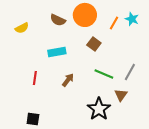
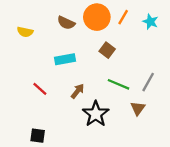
orange line: (114, 23) -> (123, 17), moved
yellow semicircle: (22, 28) -> (25, 32), turned 40
red line: (35, 78) -> (40, 89), turned -56
black star: (99, 109) -> (96, 114), moved

